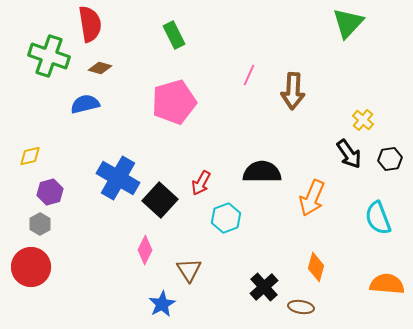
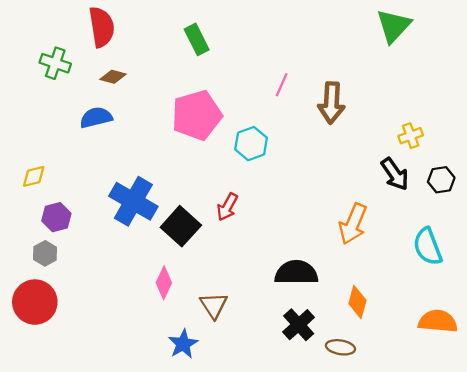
green cross: (49, 56) -> (55, 63), size x0.7
yellow cross: (363, 120) -> (411, 136), turned 30
black semicircle: (262, 172) -> (296, 273), moved
cyan hexagon: (226, 218) -> (251, 144), moved

